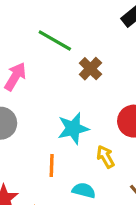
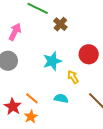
orange line: (52, 165) -> (32, 98), moved, turned -48

